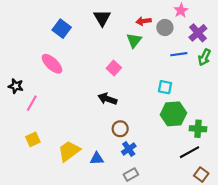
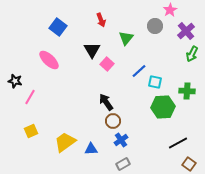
black triangle: (102, 18) -> (92, 50), moved
red arrow: (144, 21) -> (101, 20), moved, turned -104
blue line: (179, 54) -> (139, 71), moved, turned -35
black arrow: (107, 99) -> (106, 102), moved, turned 36
green cross: (198, 129) -> (187, 91), moved

